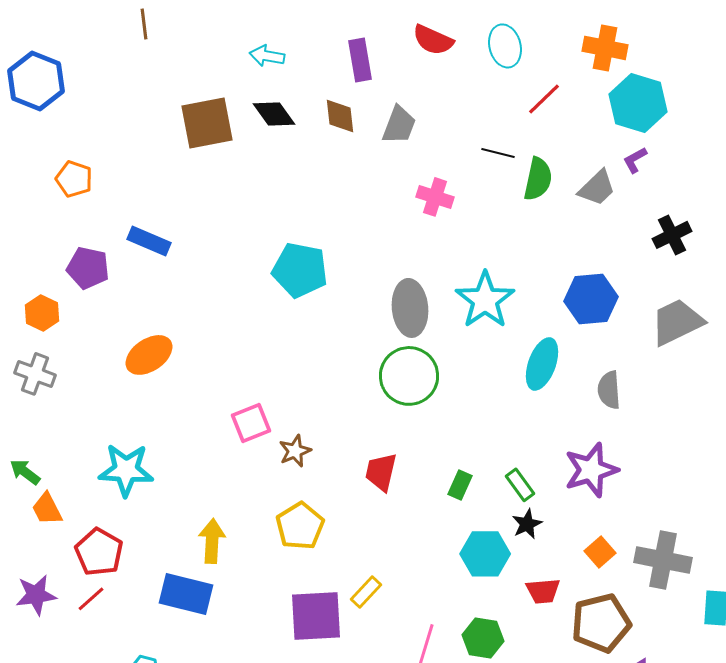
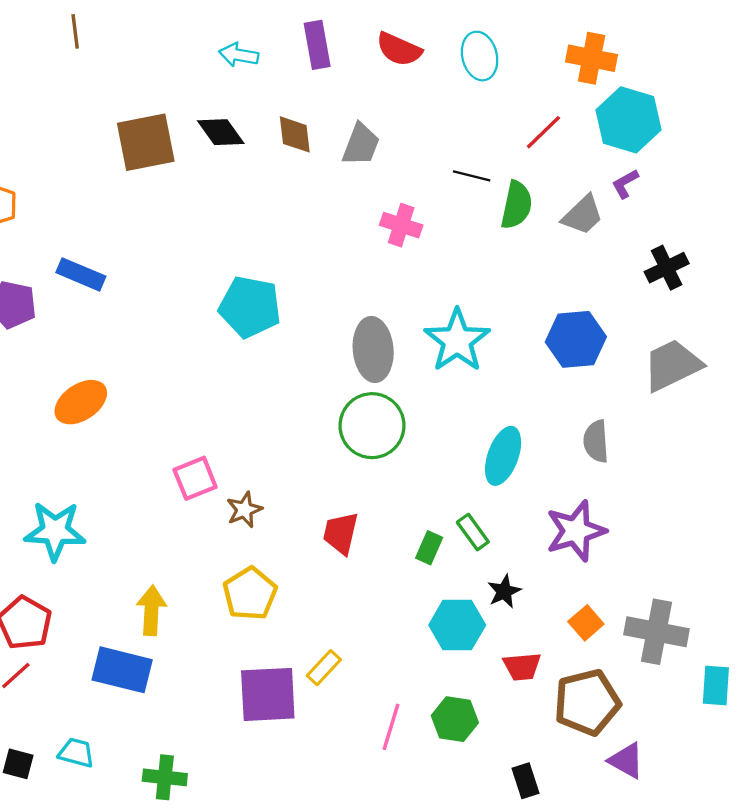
cyan arrow: (267, 56) -> (239, 55), moved
purple rectangle: (360, 60) -> (317, 45), moved
red line: (544, 99) -> (543, 132), moved
cyan ellipse: (542, 364) -> (503, 456), moved
green rectangle: (520, 485) -> (473, 532), moved

